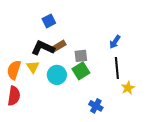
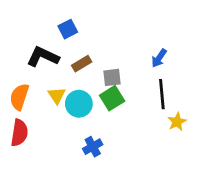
black L-shape: (43, 48) -> (43, 57), moved
yellow triangle: (33, 67) -> (57, 95), moved
blue cross: (96, 106) -> (93, 147), moved, turned 32

